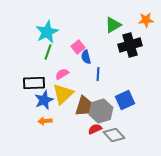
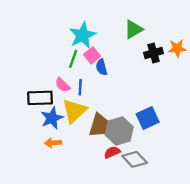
orange star: (146, 20) -> (177, 48), moved
cyan star: (47, 32) -> (83, 35), moved
black cross: (130, 45) -> (154, 53), size x0.7
green line: (48, 52) -> (73, 59), moved
pink semicircle: (62, 74) -> (62, 85), moved, turned -104
blue line: (98, 74) -> (80, 87), moved

